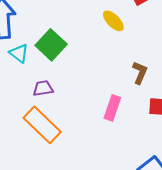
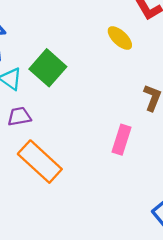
purple trapezoid: (43, 88) -> (19, 116), moved

